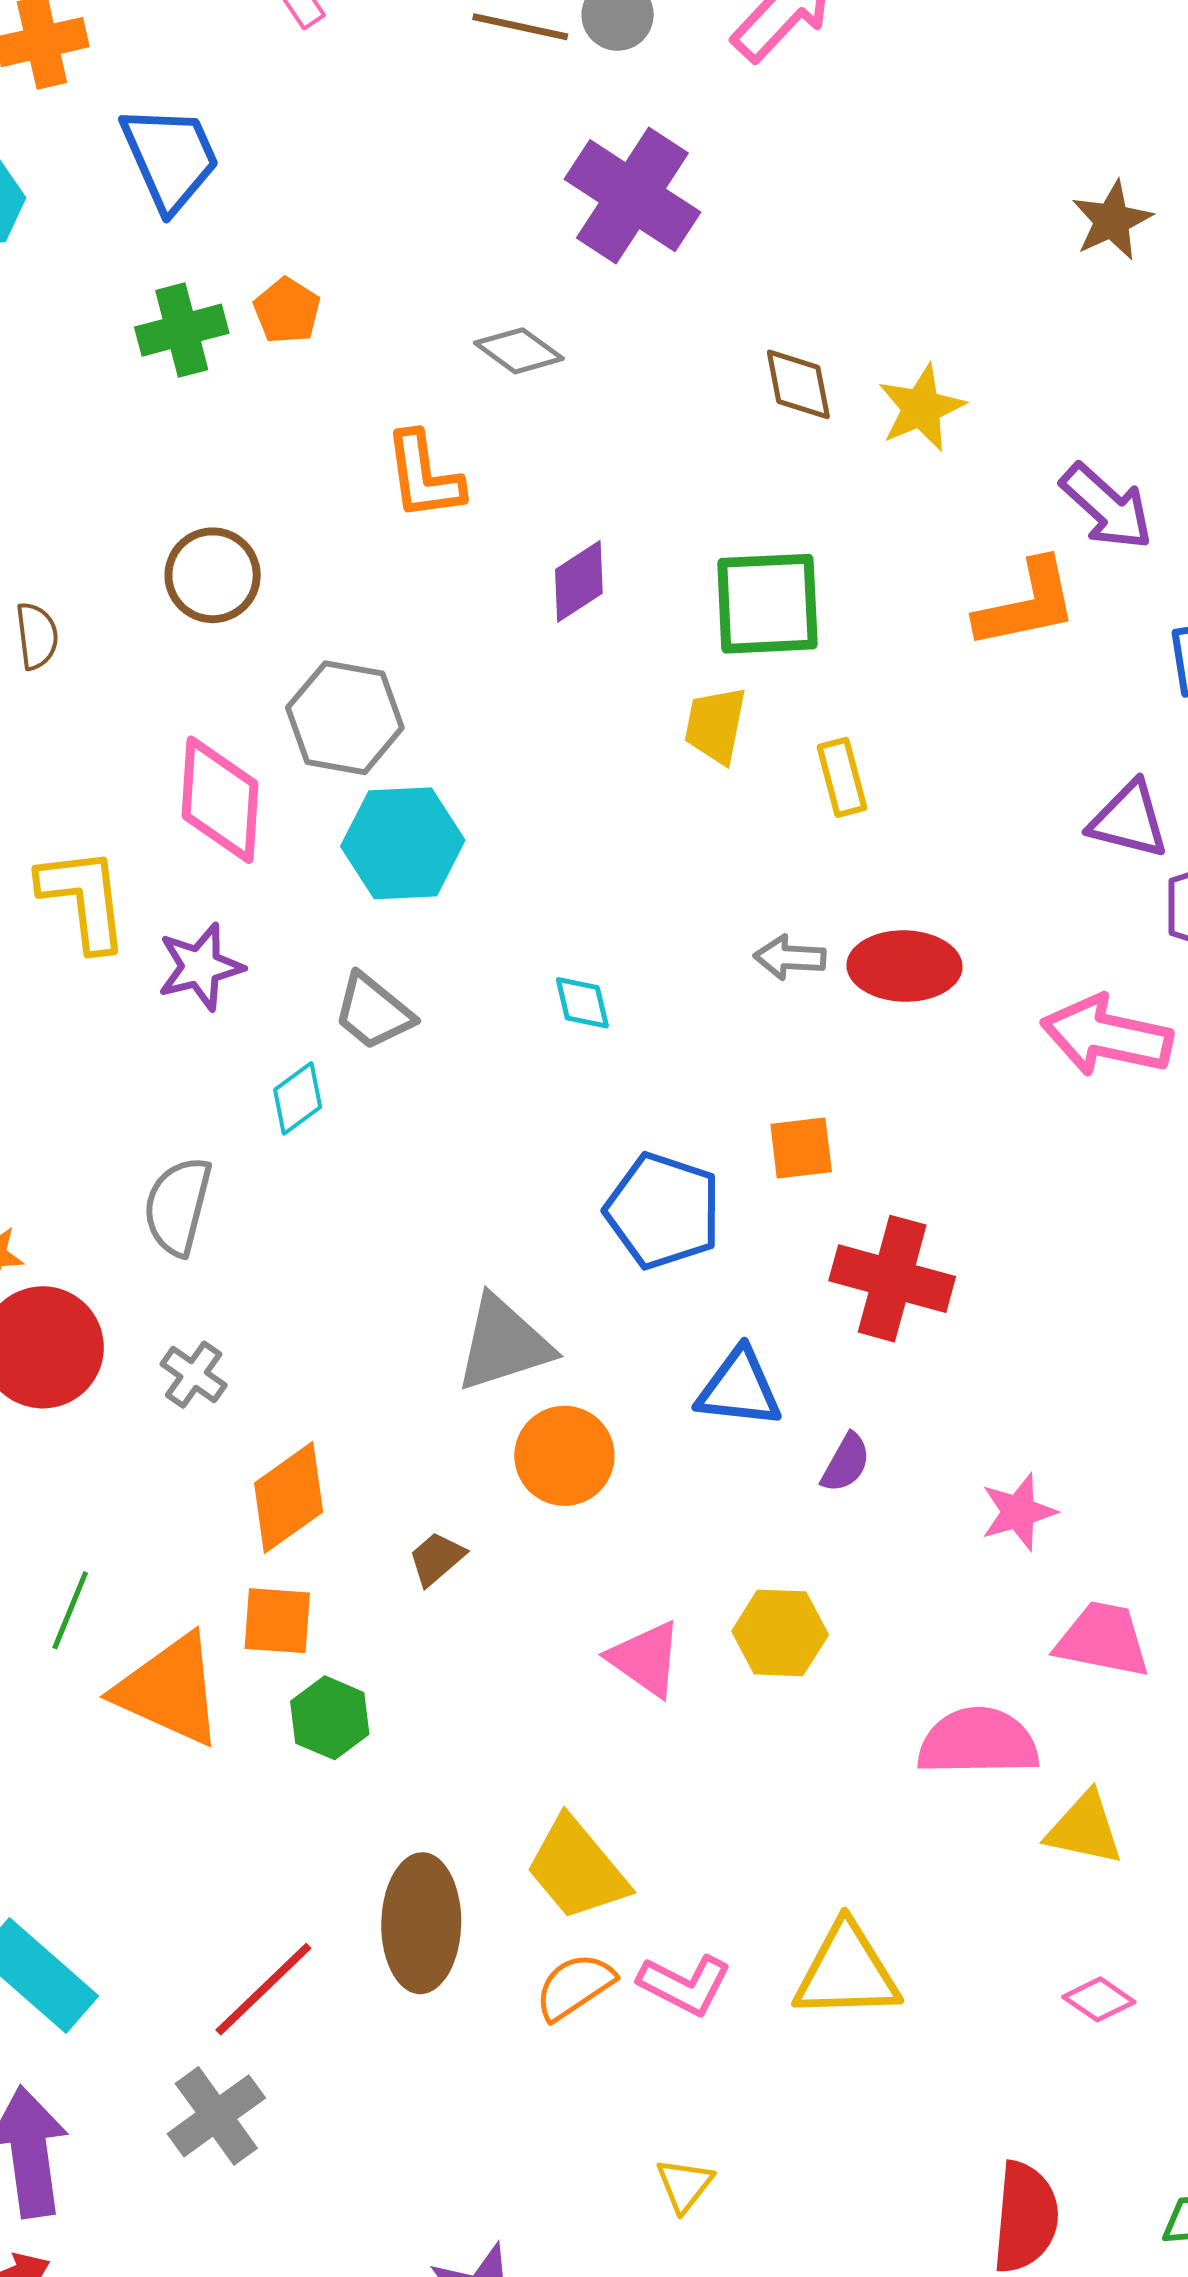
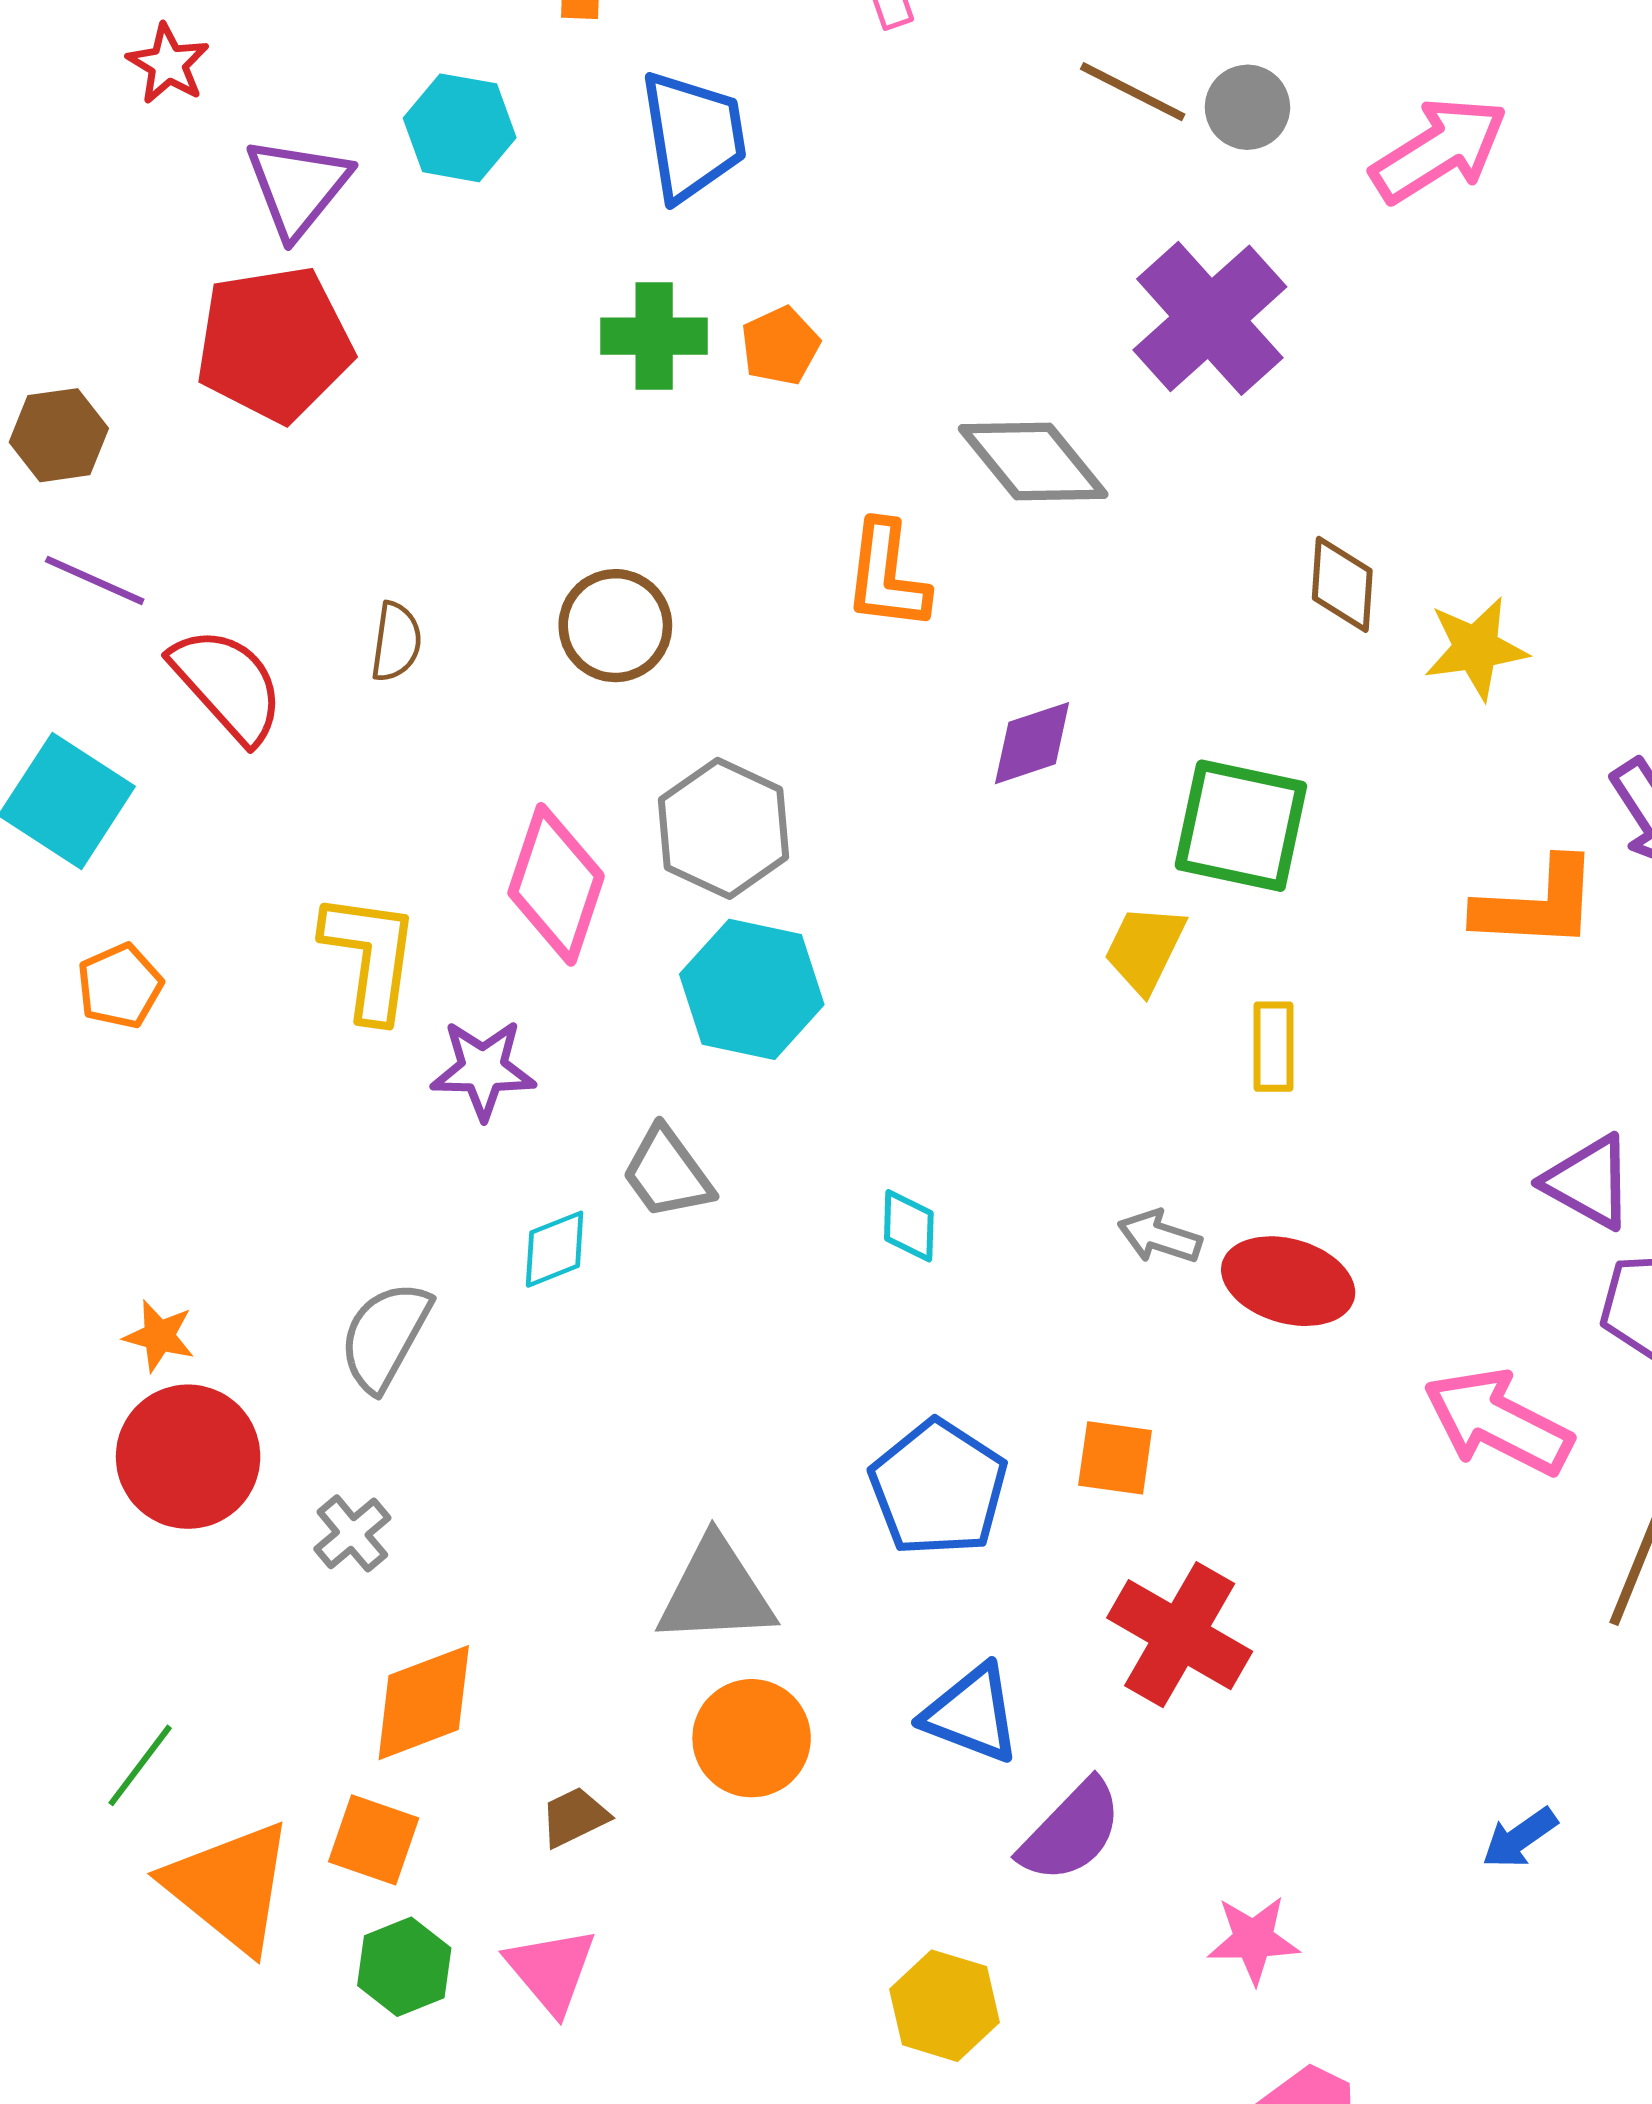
gray diamond: (519, 351) -> (1033, 462), size x1.5
purple semicircle: (846, 1463) -> (1071, 1831), size x1.6
pink triangle: (645, 1659) -> (551, 1970), moved

